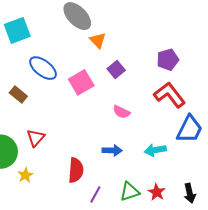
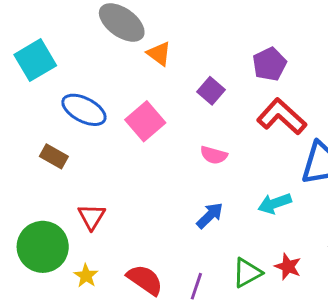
purple square: (116, 70) -> (211, 91), moved
blue arrow: (112, 150) -> (210, 215), turned -36
red semicircle: (76, 170) -> (145, 280), moved, turned -50

